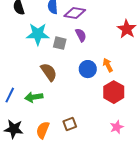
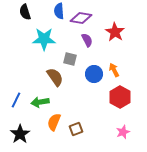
red star: (127, 29) -> (115, 32), moved
gray square: (60, 43) -> (70, 59), moved
black star: (14, 129) -> (20, 134), turned 30
orange semicircle: (43, 130) -> (54, 122), moved

